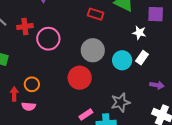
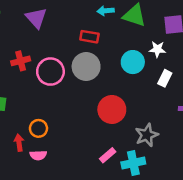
red rectangle: (96, 14) -> (89, 37), moved
gray circle: (93, 50) -> (86, 67), moved
cyan circle: (122, 60) -> (133, 62), moved
red circle: (80, 78) -> (112, 109), moved

